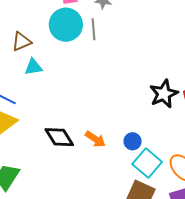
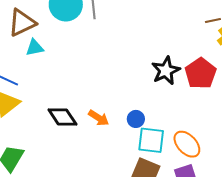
brown triangle: (21, 42) -> (22, 23), size x1.4
cyan square: (147, 163) -> (151, 140), turned -32

